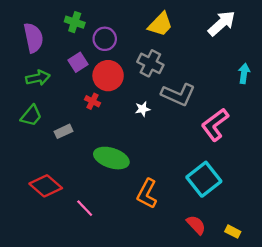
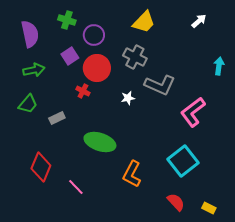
white arrow: (222, 23) -> (199, 21), size x0.6
red diamond: (46, 186) -> (41, 167), turned 72

